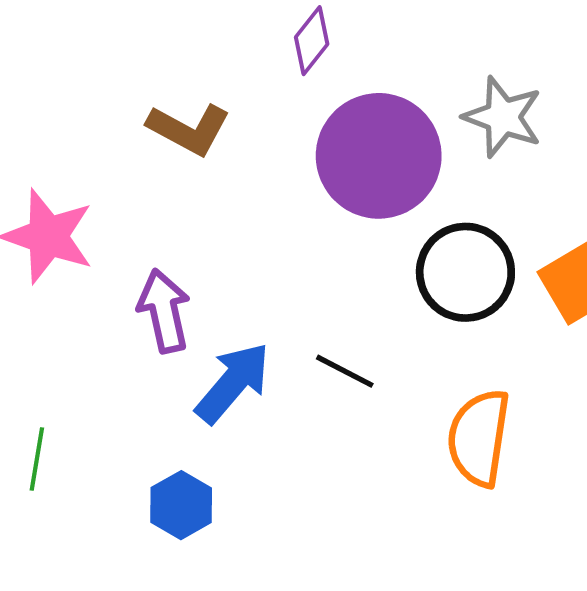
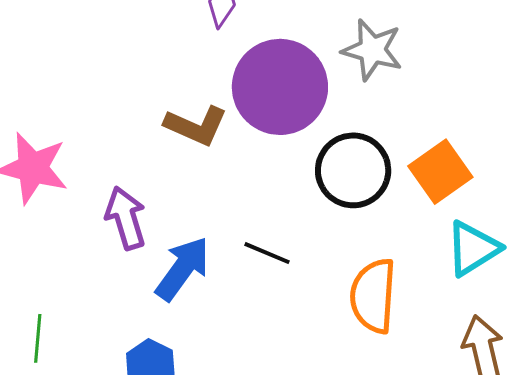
brown L-shape: (189, 129) -> (196, 126), moved

